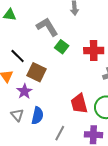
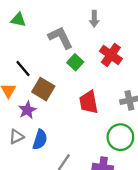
red cross: (94, 51) -> (111, 55), moved, turned 30
red trapezoid: (79, 104) -> (89, 102), moved
gray triangle: (17, 115) -> (16, 137), turned 40

